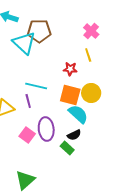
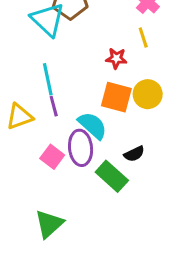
cyan line: (36, 86) -> (48, 79), moved, turned 65
cyan semicircle: (78, 114) -> (92, 125), moved
black semicircle: (74, 135) -> (134, 154), moved
green rectangle: (67, 148) -> (112, 176), size x1.5

